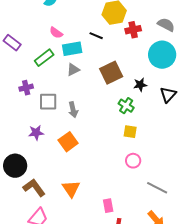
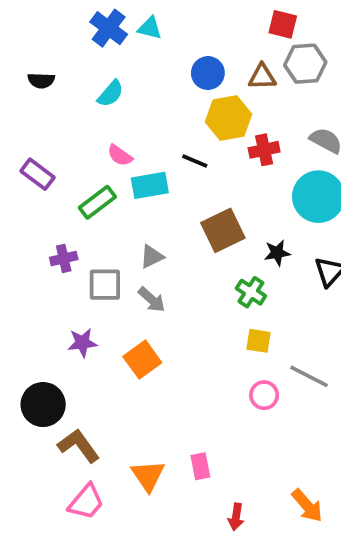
gray triangle: (73, 70) -> (152, 257), moved
gray arrow: (73, 110) -> (152, 300), turned -35
gray line: (157, 188) -> (309, 376), moved
orange triangle: (71, 189) -> (148, 476), moved
pink rectangle: (108, 206) -> (200, 466), moved

